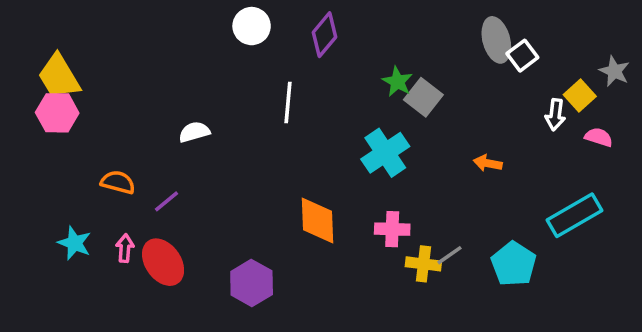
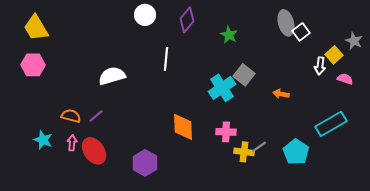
yellow trapezoid: (59, 76) -> (36, 28), moved
green star: (397, 82) -> (229, 35), moved
gray square: (423, 97) -> (244, 75), moved
white semicircle: (194, 132) -> (112, 76), size x1.5
orange semicircle: (118, 182) -> (71, 116), moved

